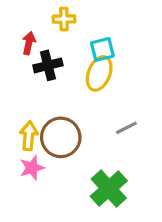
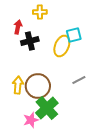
cyan square: (102, 49) -> (74, 35), moved
pink star: (32, 168) -> (31, 120), moved
green cross: (109, 189) -> (47, 108), moved

